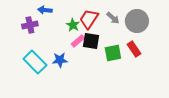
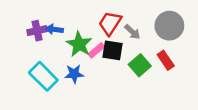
blue arrow: (45, 10) -> (54, 29), moved
gray arrow: (113, 18) -> (132, 32), moved
green star: (73, 25) -> (79, 44), moved, size x1.5
green square: (113, 53) -> (140, 65), turned -30

